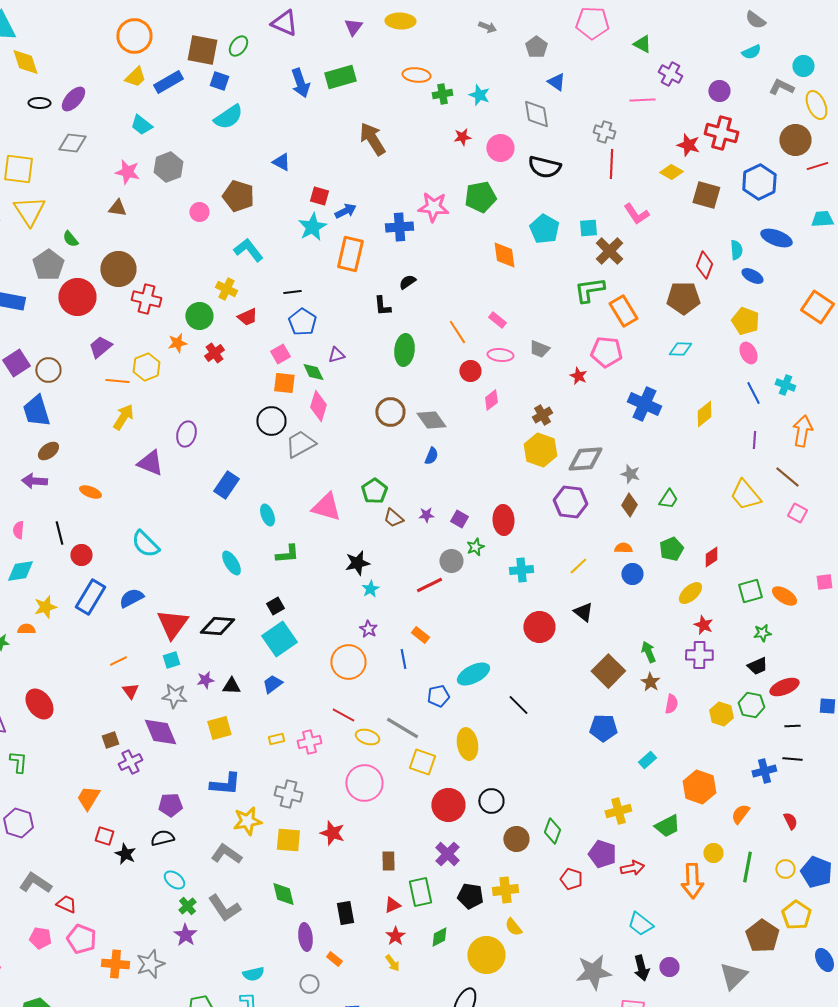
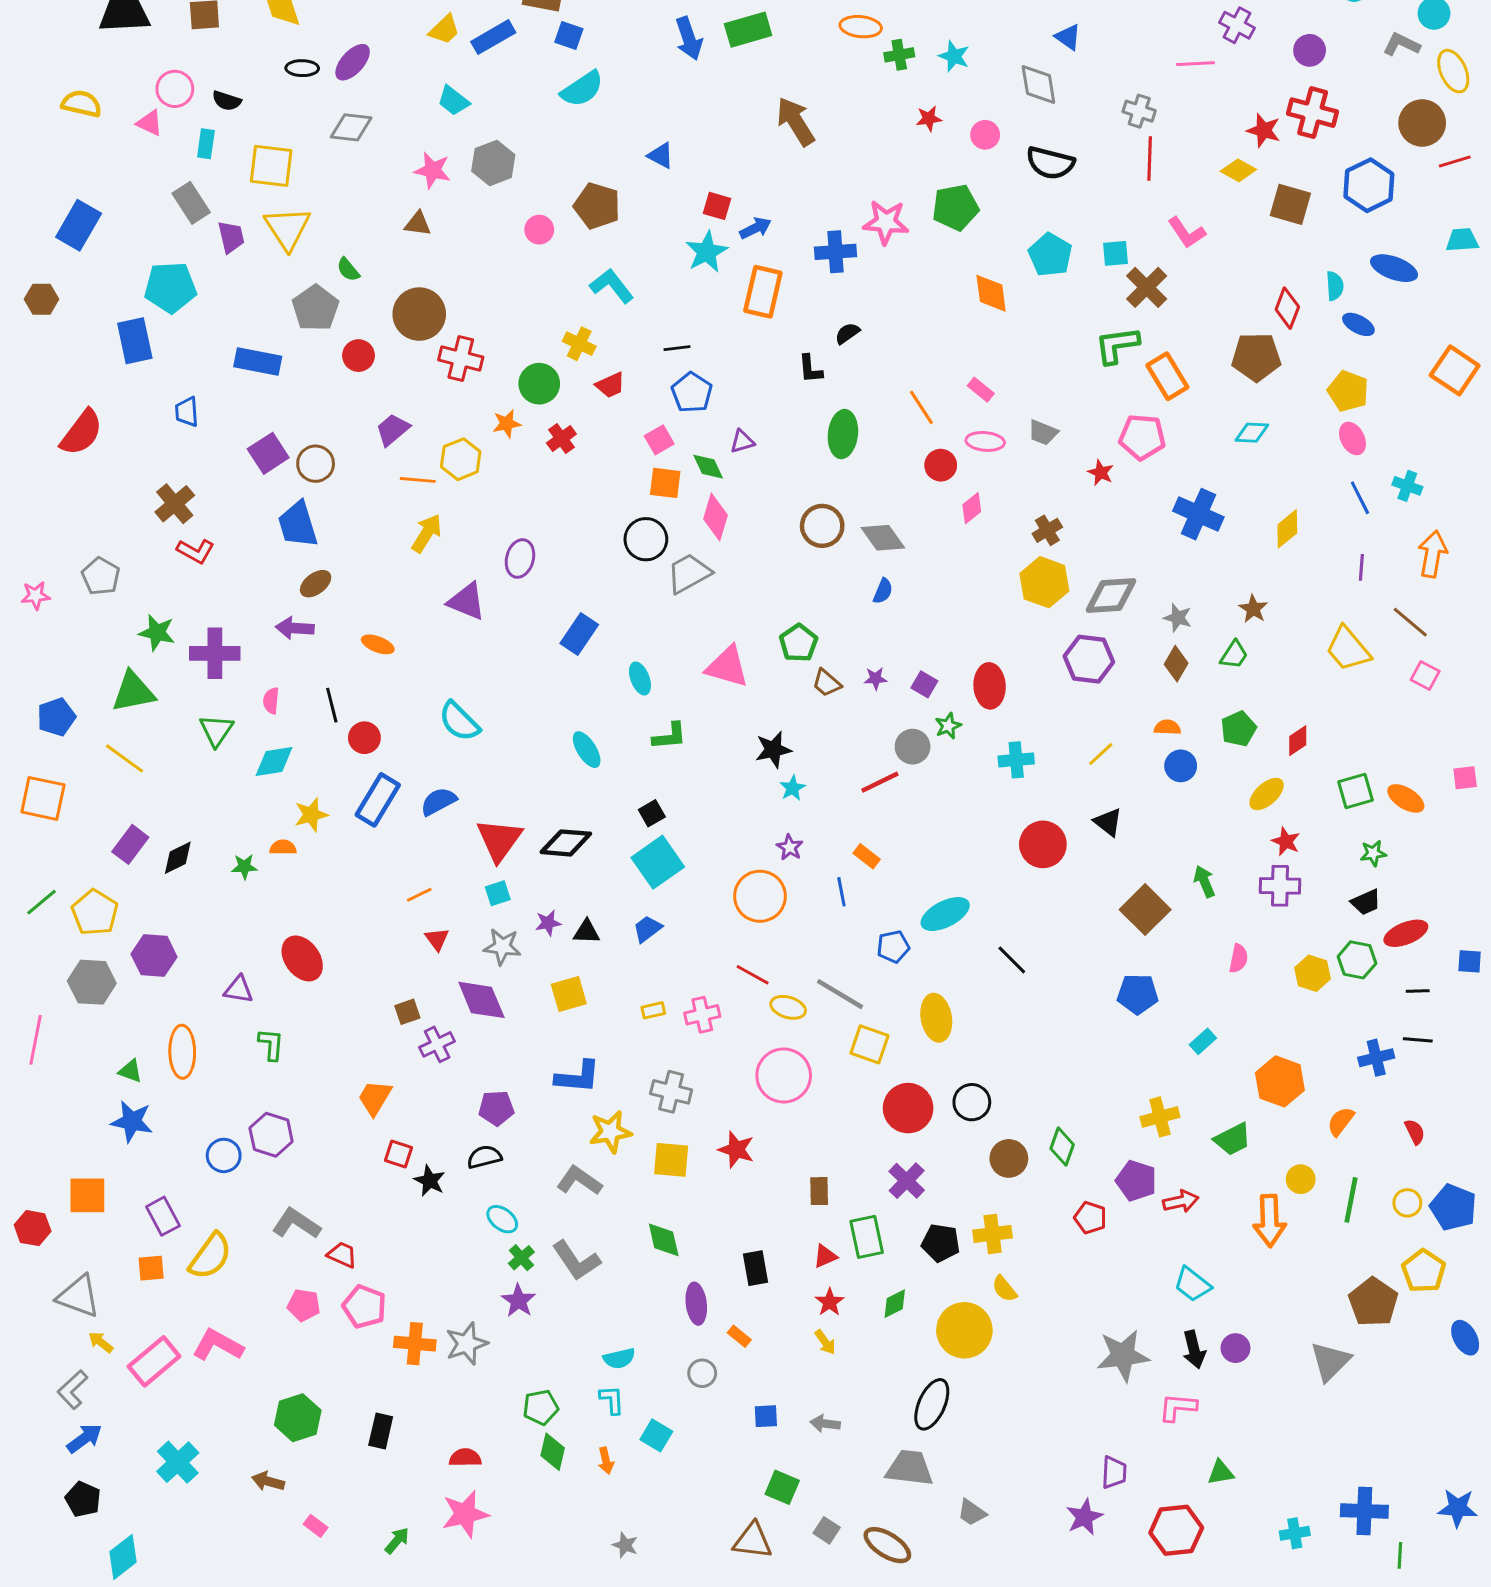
pink circle: (500, 148) -> (985, 135), size x0.7
red circle: (77, 297) -> (358, 356), size x0.6
brown star: (650, 682) -> (1253, 609), moved

